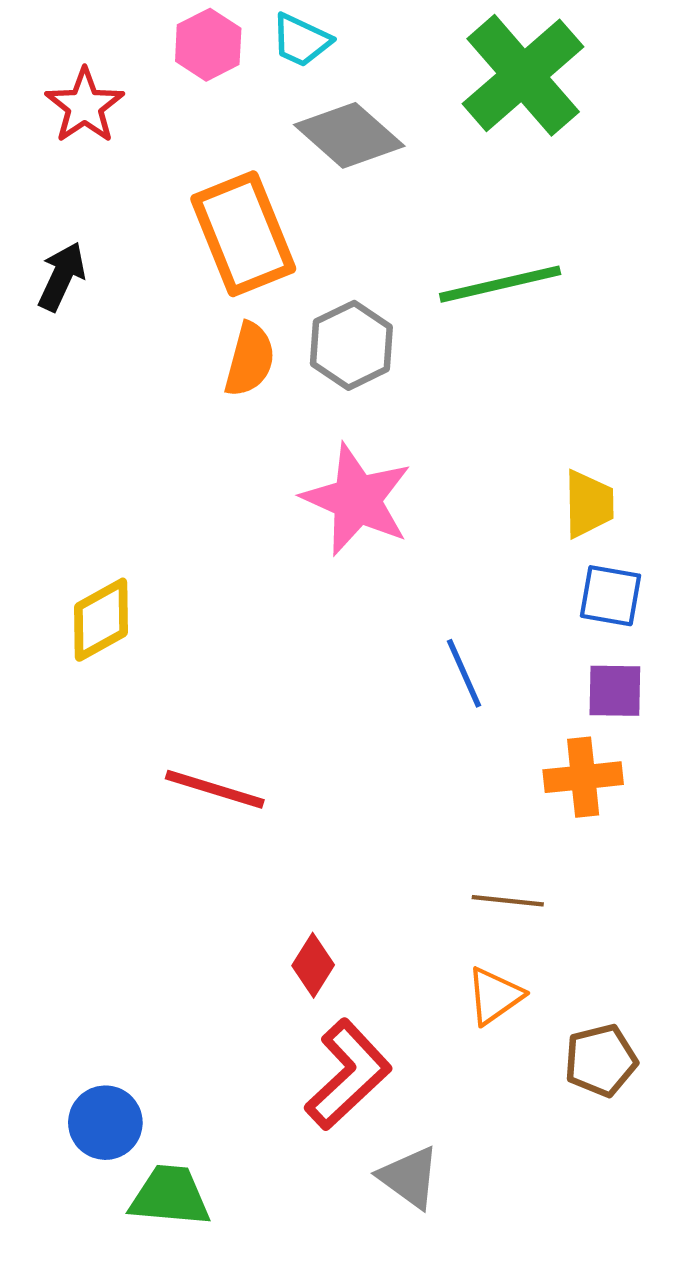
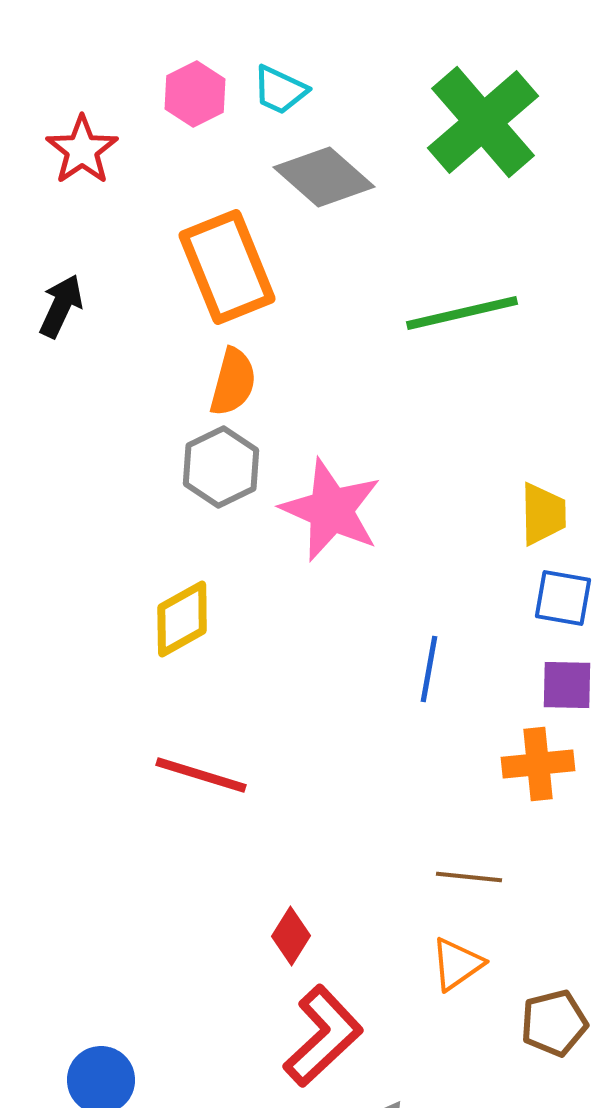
gray hexagon: (351, 345) -> (221, 467), moved
yellow diamond: (101, 620) -> (182, 619), moved
blue line: (464, 673) -> (429, 669), turned 34

